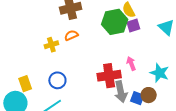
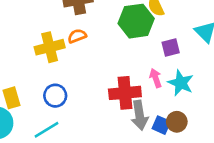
purple square: (133, 26) -> (171, 47), moved
yellow cross: (51, 45) -> (50, 47), size x1.5
cyan star: (159, 73) -> (181, 83), moved

